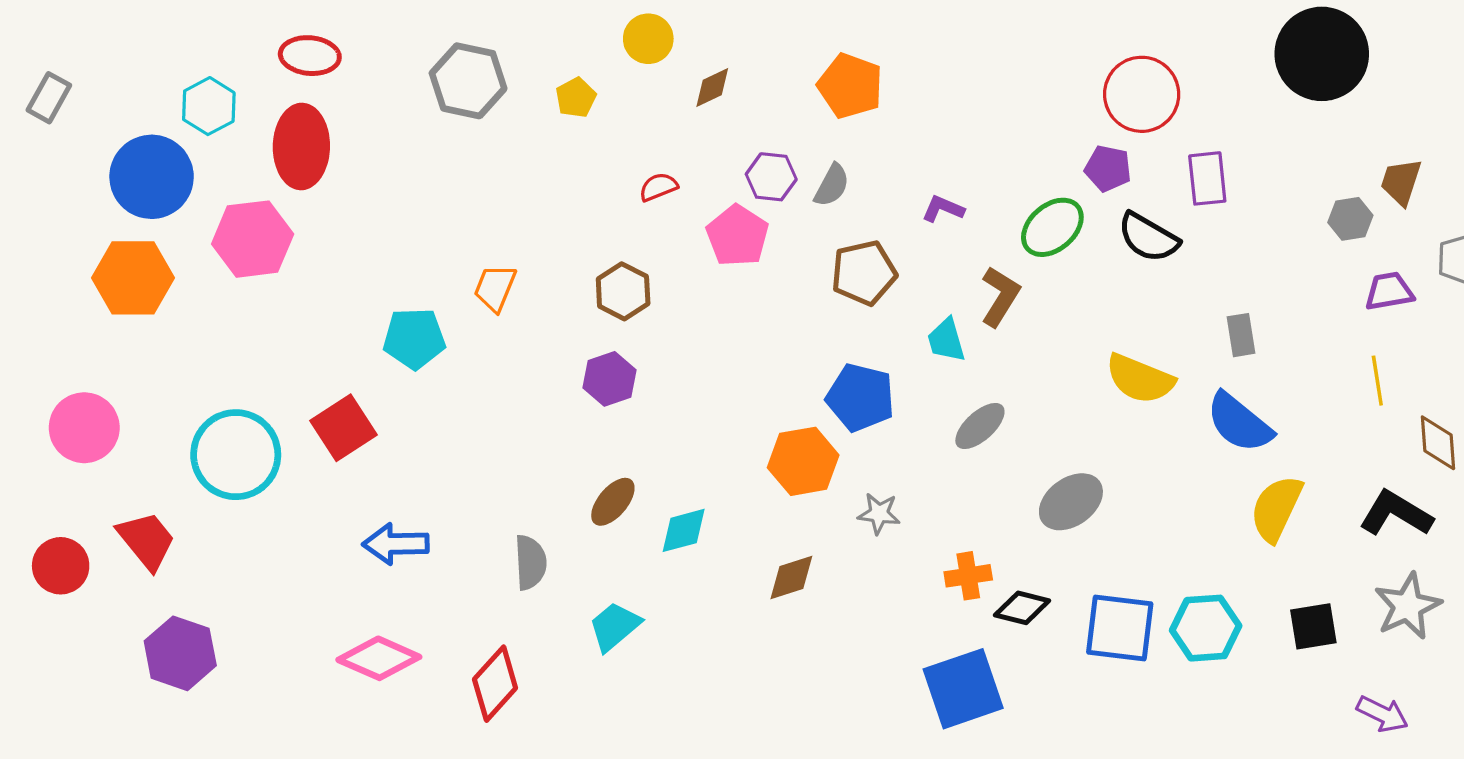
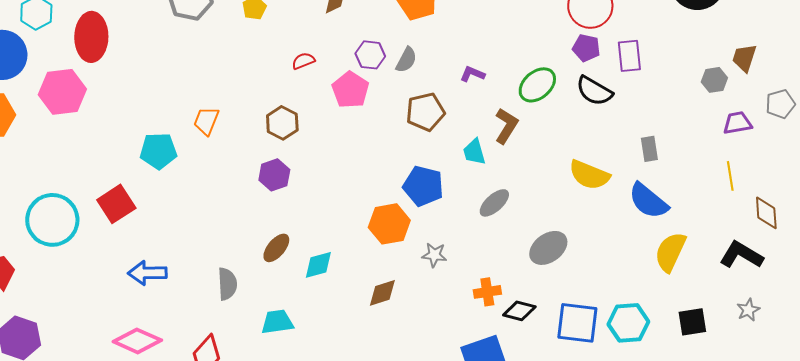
purple pentagon: (1108, 168) -> (586, 48), moved
gray star: (1408, 606) -> (748, 310), size x0.6
cyan trapezoid: (615, 626) -> (277, 322), turned 32

